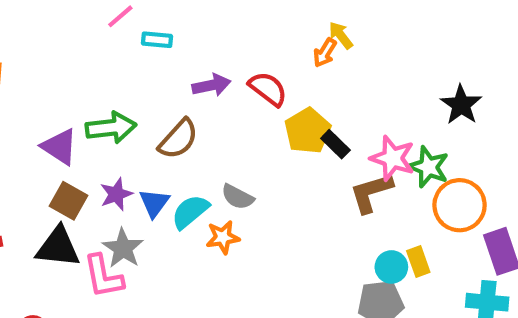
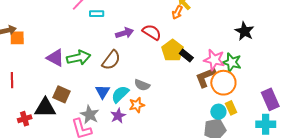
purple triangle: (60, 147) -> (55, 58), moved
purple star: (116, 194) -> (118, 116), moved
orange circle: (460, 205) -> (223, 83), moved
black triangle: (58, 247) -> (45, 108), moved

